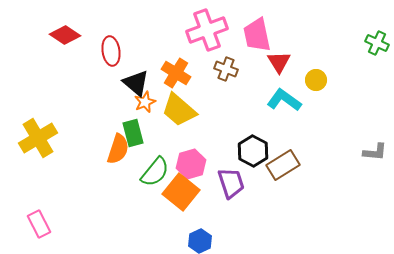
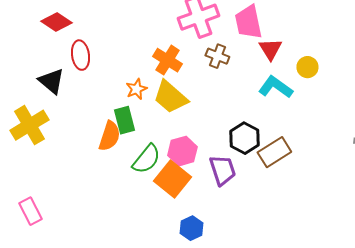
red ellipse: (111, 51) -> (80, 55), moved
black triangle: (136, 83) -> (51, 81), moved

